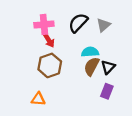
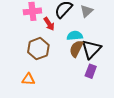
red arrow: (49, 40) -> (49, 24), moved
black triangle: (108, 67) -> (91, 49), size x1.5

